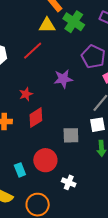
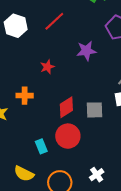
red diamond: (36, 118) -> (66, 107), moved
white cross: (69, 182) -> (97, 175), moved, turned 32

